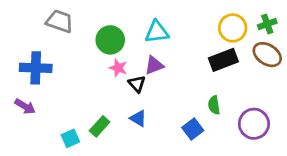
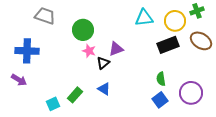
green cross: (267, 24) -> (197, 11), moved
cyan triangle: (157, 32) -> (144, 18), moved
black triangle: (137, 84) -> (103, 63), turned 32
blue square: (193, 129) -> (160, 100), moved

